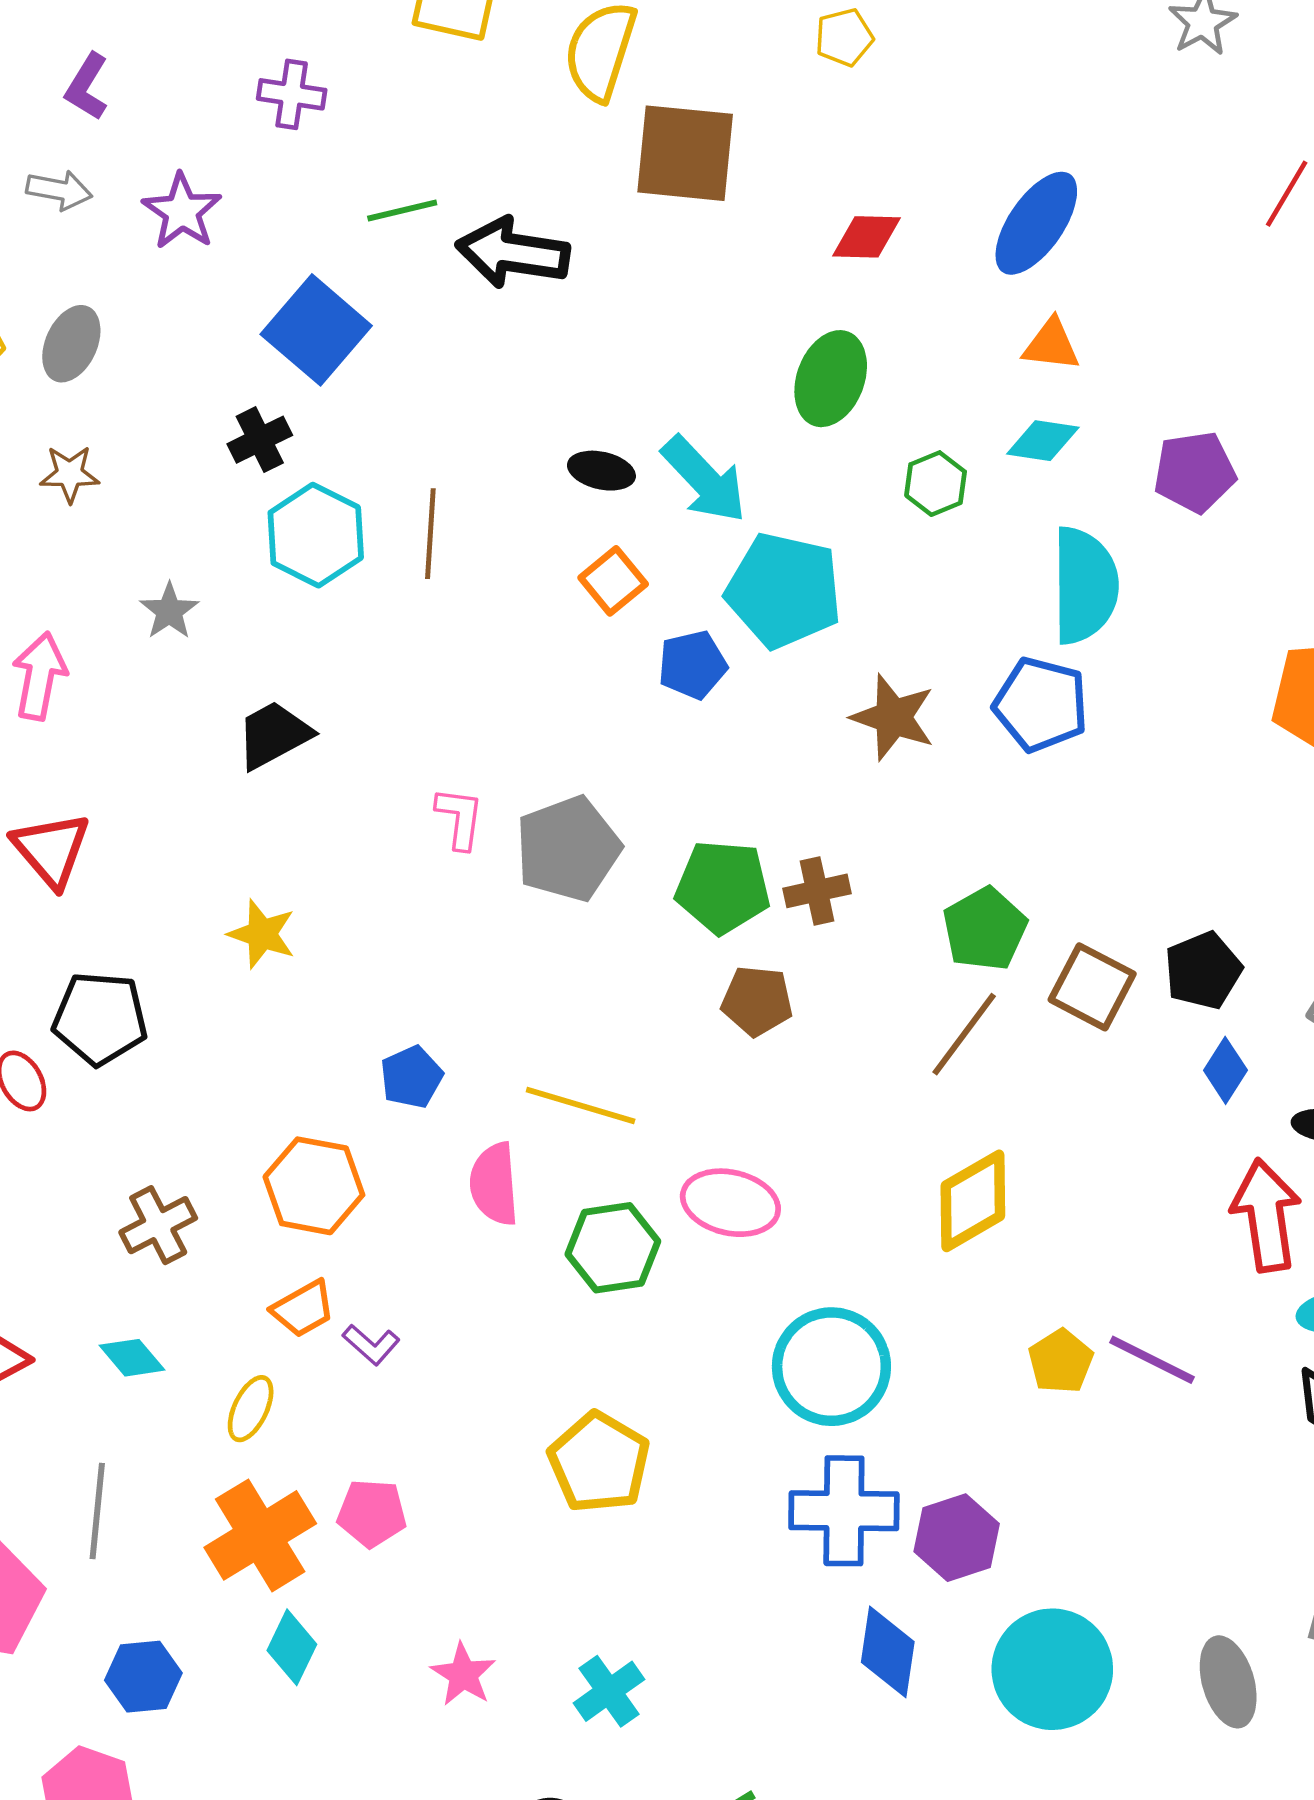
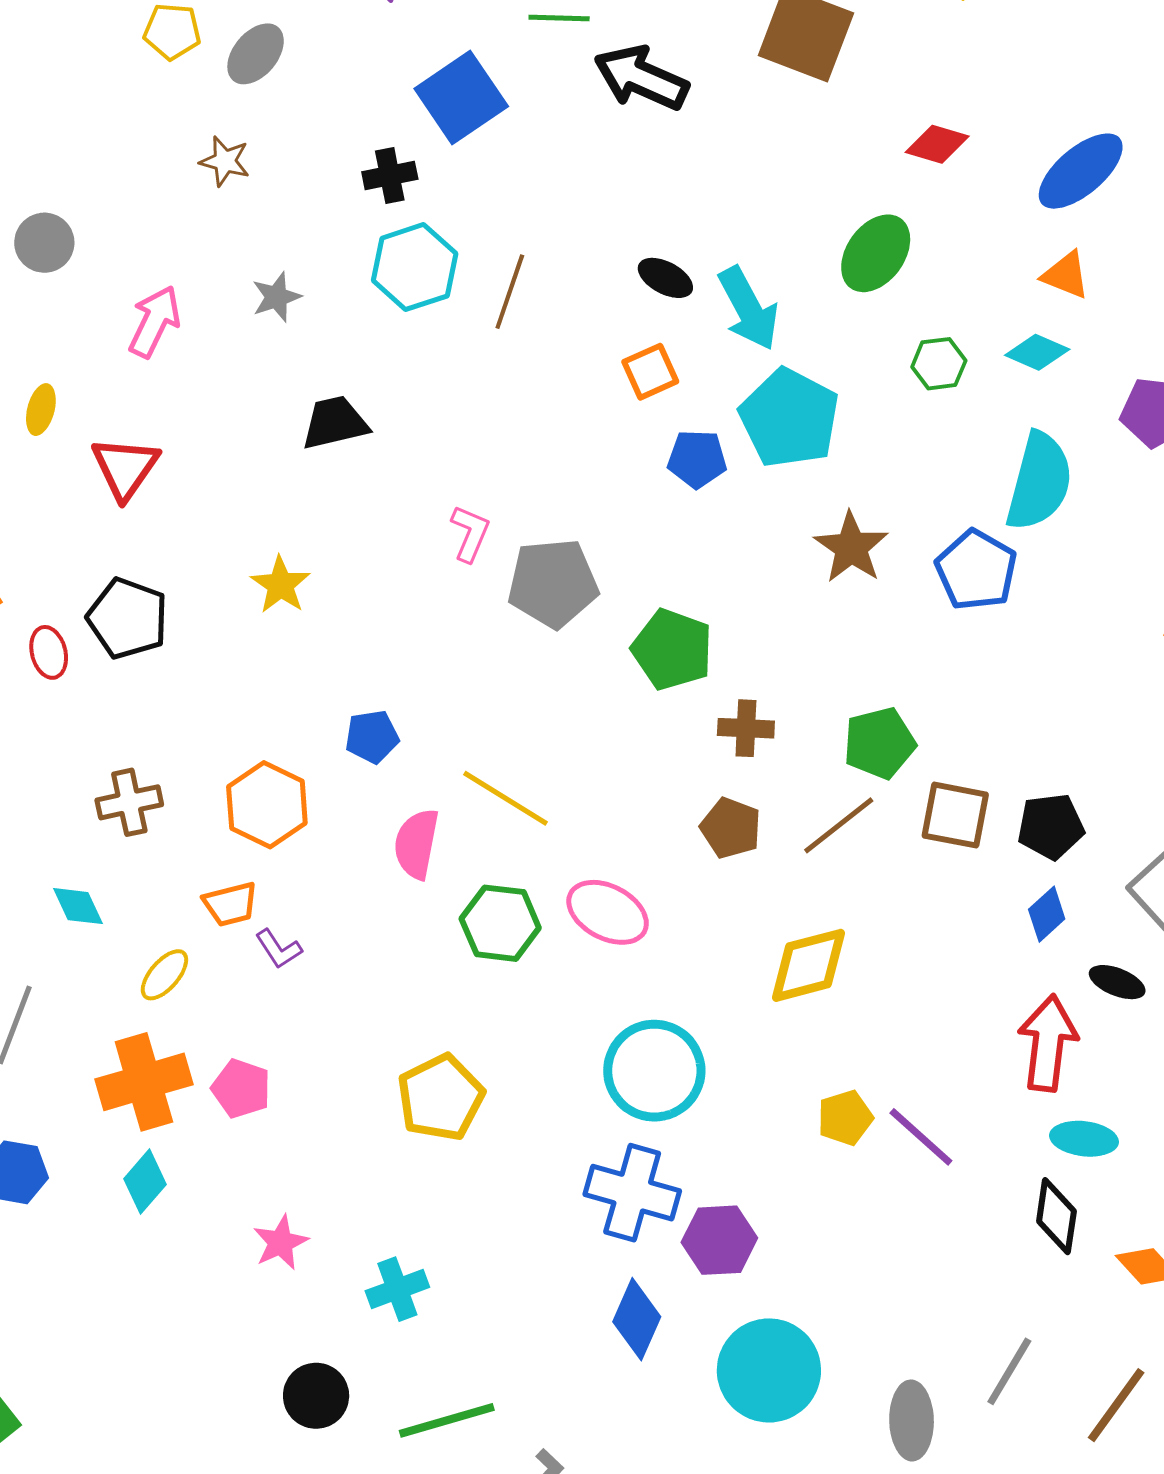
brown cross: (817, 891) -> (746, 728), moved
brown square: (1092, 987) -> (955, 815), turned -32
brown pentagon: (757, 1001) -> (731, 828), moved

